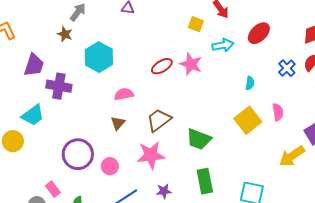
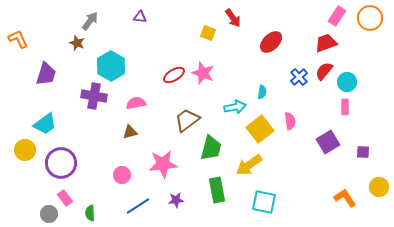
cyan arrow: (223, 45) -> (235, 107), moved
purple cross: (59, 86) -> (94, 96), moved
brown trapezoid: (159, 120) -> (187, 120), moved
brown triangle: (118, 123) -> (130, 132), turned 35
green trapezoid: (199, 139) -> (211, 148), turned -96
purple circle: (78, 154) -> (61, 163), moved
yellow arrow: (292, 156) -> (249, 165), moved

